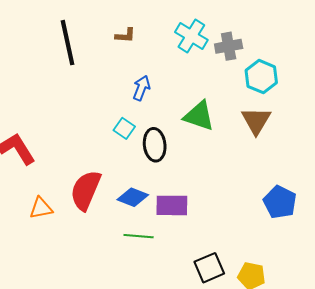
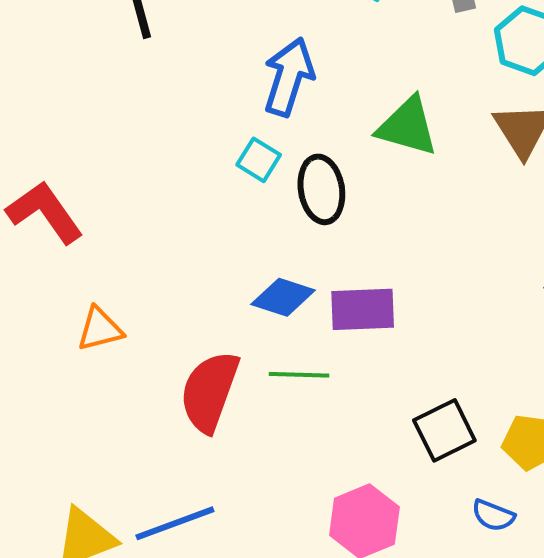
blue arrow: (141, 88) -> (289, 77), size x1.5
red semicircle: (86, 190) -> (209, 392), moved

